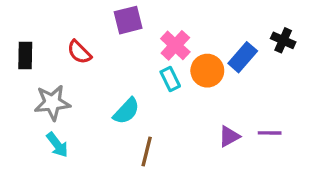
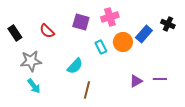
purple square: (128, 20) -> (81, 22), moved, turned 30
pink cross: (175, 45) -> (110, 17), moved, turned 30
black rectangle: (25, 55) -> (15, 33), turned -35

